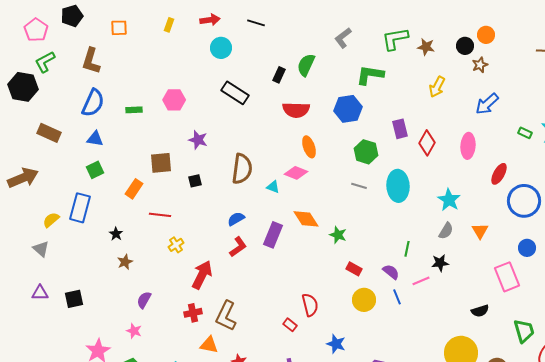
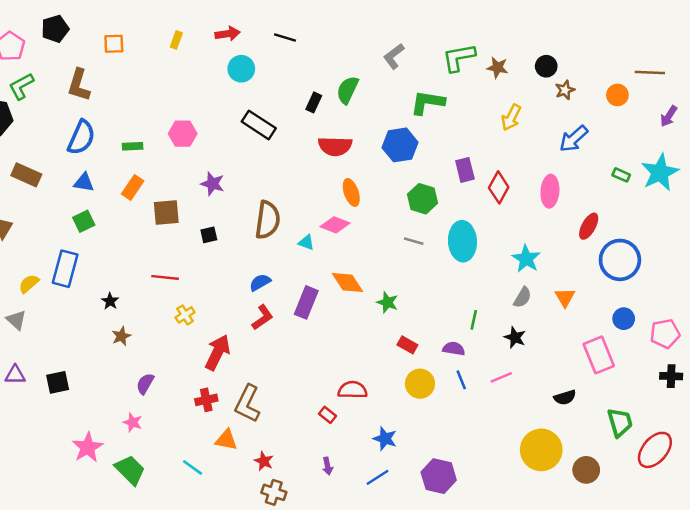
orange circle: (486, 35) -> (617, 95), moved
orange rectangle: (134, 189) -> (133, 187), moved
black star: (440, 263) -> (515, 337), turned 30
purple semicircle: (391, 272) -> (454, 349), turned -30
pink line: (421, 281) -> (501, 377), moved
red semicircle: (310, 305) -> (352, 390), turned -75

